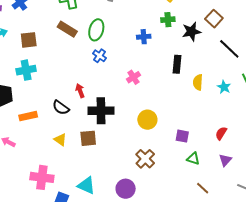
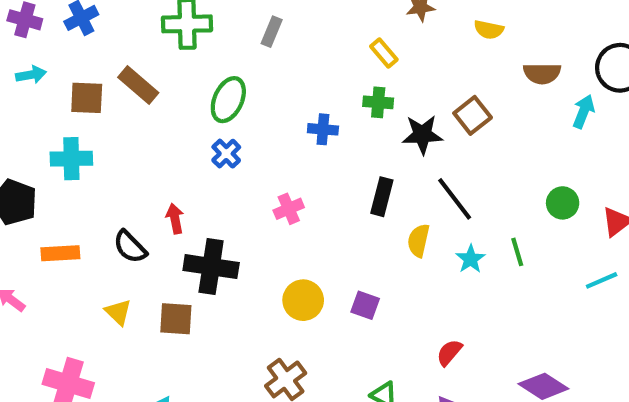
brown rectangle: (67, 29) -> (138, 85), moved
black line: (229, 49) -> (455, 199), moved
purple square: (182, 136) -> (365, 305), moved

